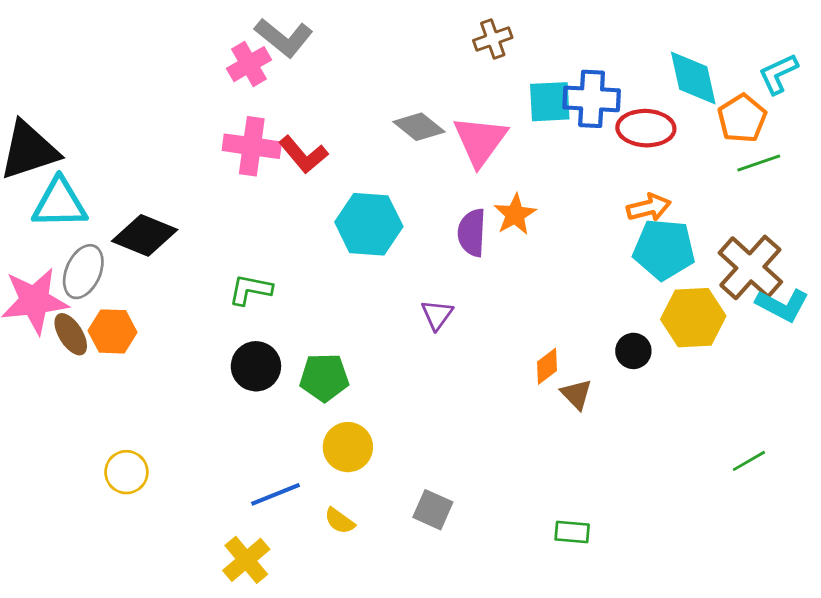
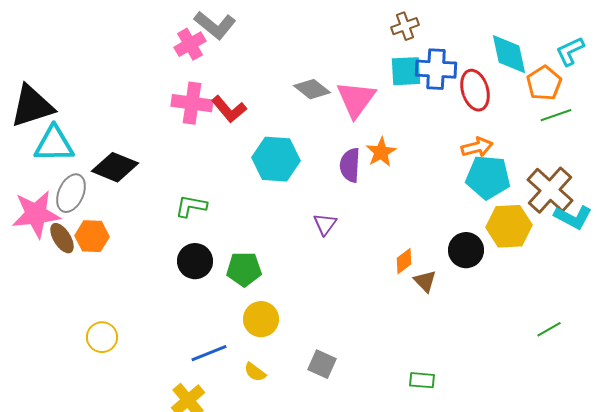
brown cross: (493, 39) -> (405, 26), moved
red ellipse: (646, 128) -> (475, 90), turned 72
black circle: (633, 351) -> (466, 250), size x1.4

